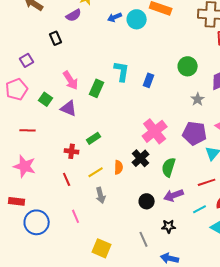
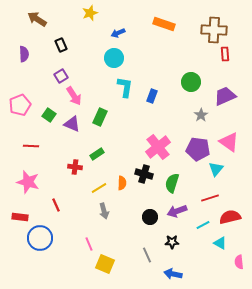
purple semicircle: (74, 15) -> (24, 54), moved, turned -63
cyan circle: (137, 19) -> (114, 58), moved
black rectangle: (56, 38) -> (61, 45), moved
purple square: (27, 60) -> (61, 76), moved
green rectangle: (97, 88) -> (100, 117), moved
black cross: (141, 158) -> (144, 174), turned -30
red line: (67, 179) -> (56, 205), moved
pink line: (76, 216) -> (89, 244), moved

